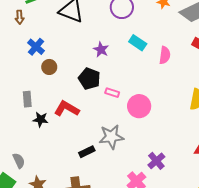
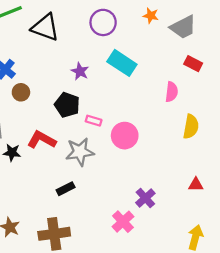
cyan rectangle: (138, 43) -> (122, 63), size x1.4
pink semicircle: (165, 55) -> (172, 92), moved
gray star: (111, 137) -> (80, 152), moved

